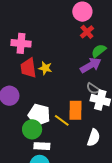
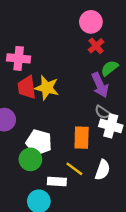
purple arrow: (91, 65) -> (100, 85), turned 95
yellow star: (45, 68) -> (47, 88), size x1.5
yellow line: (62, 120) -> (74, 169), moved
white rectangle: (42, 146) -> (57, 182), moved

